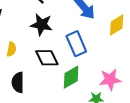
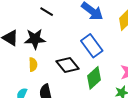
black star: (41, 25) -> (35, 39), moved

